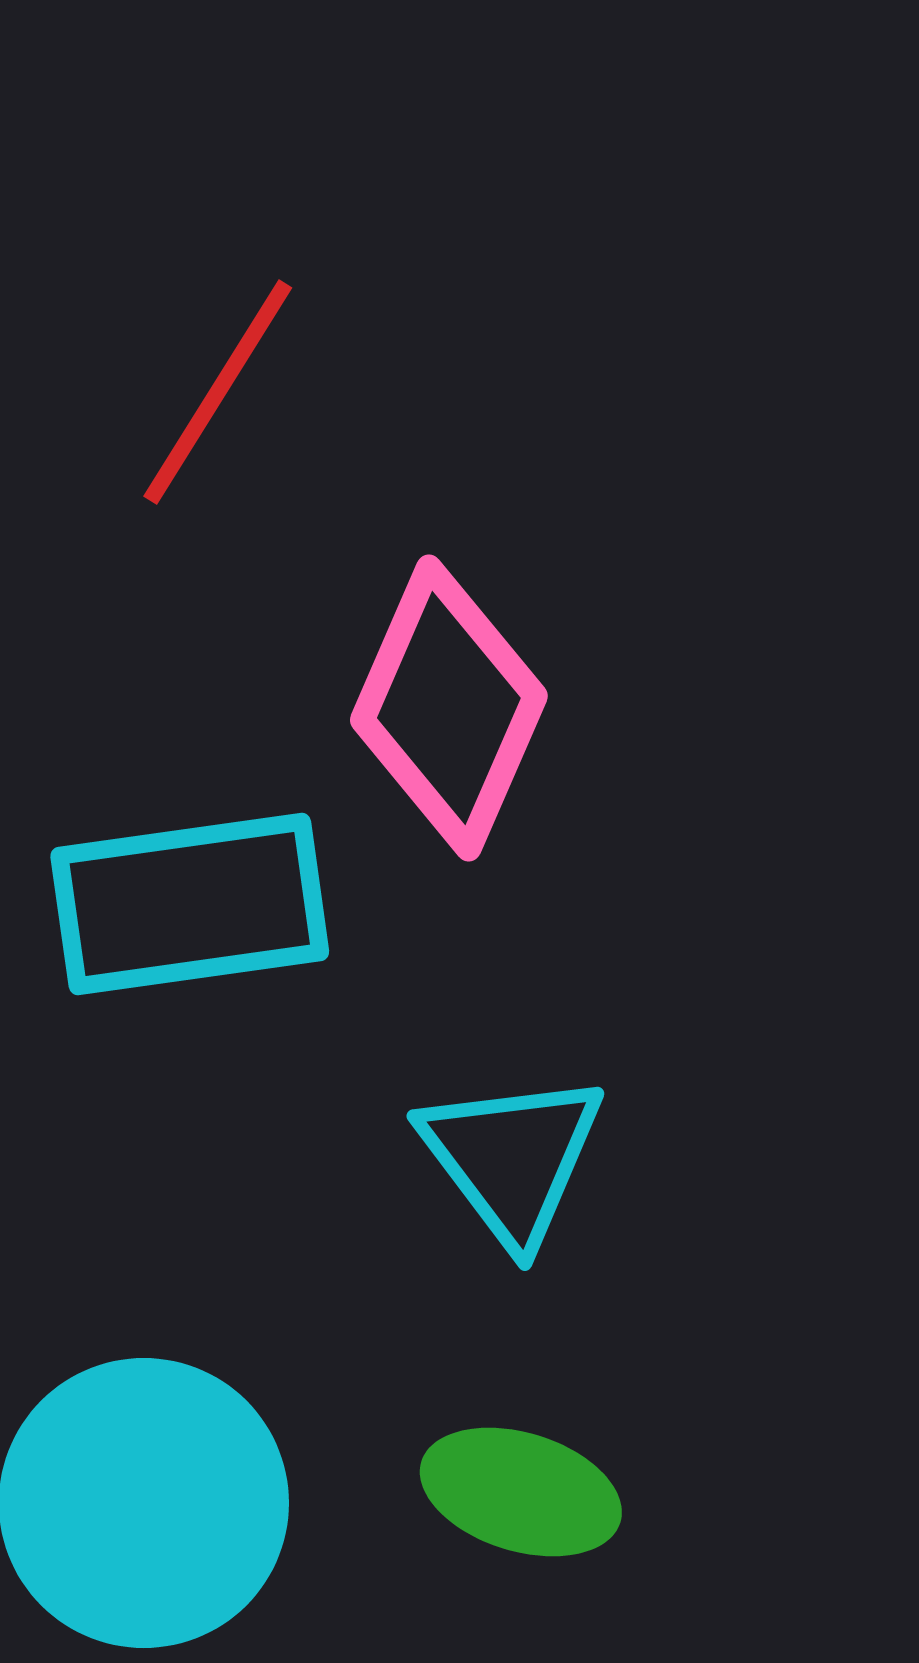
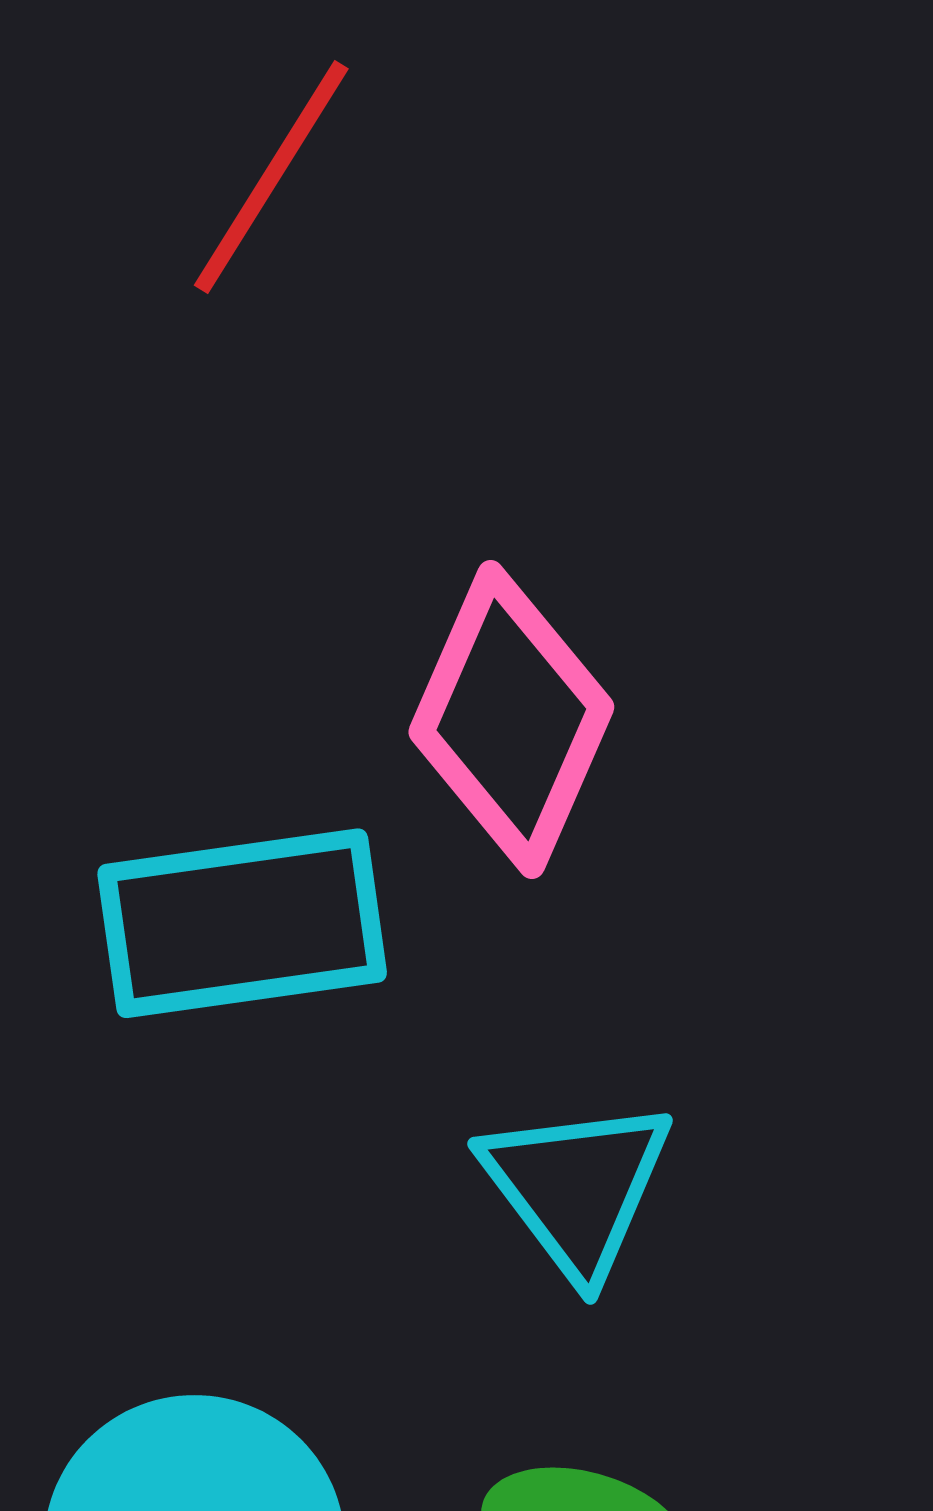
red line: (218, 392) -> (271, 177), moved

